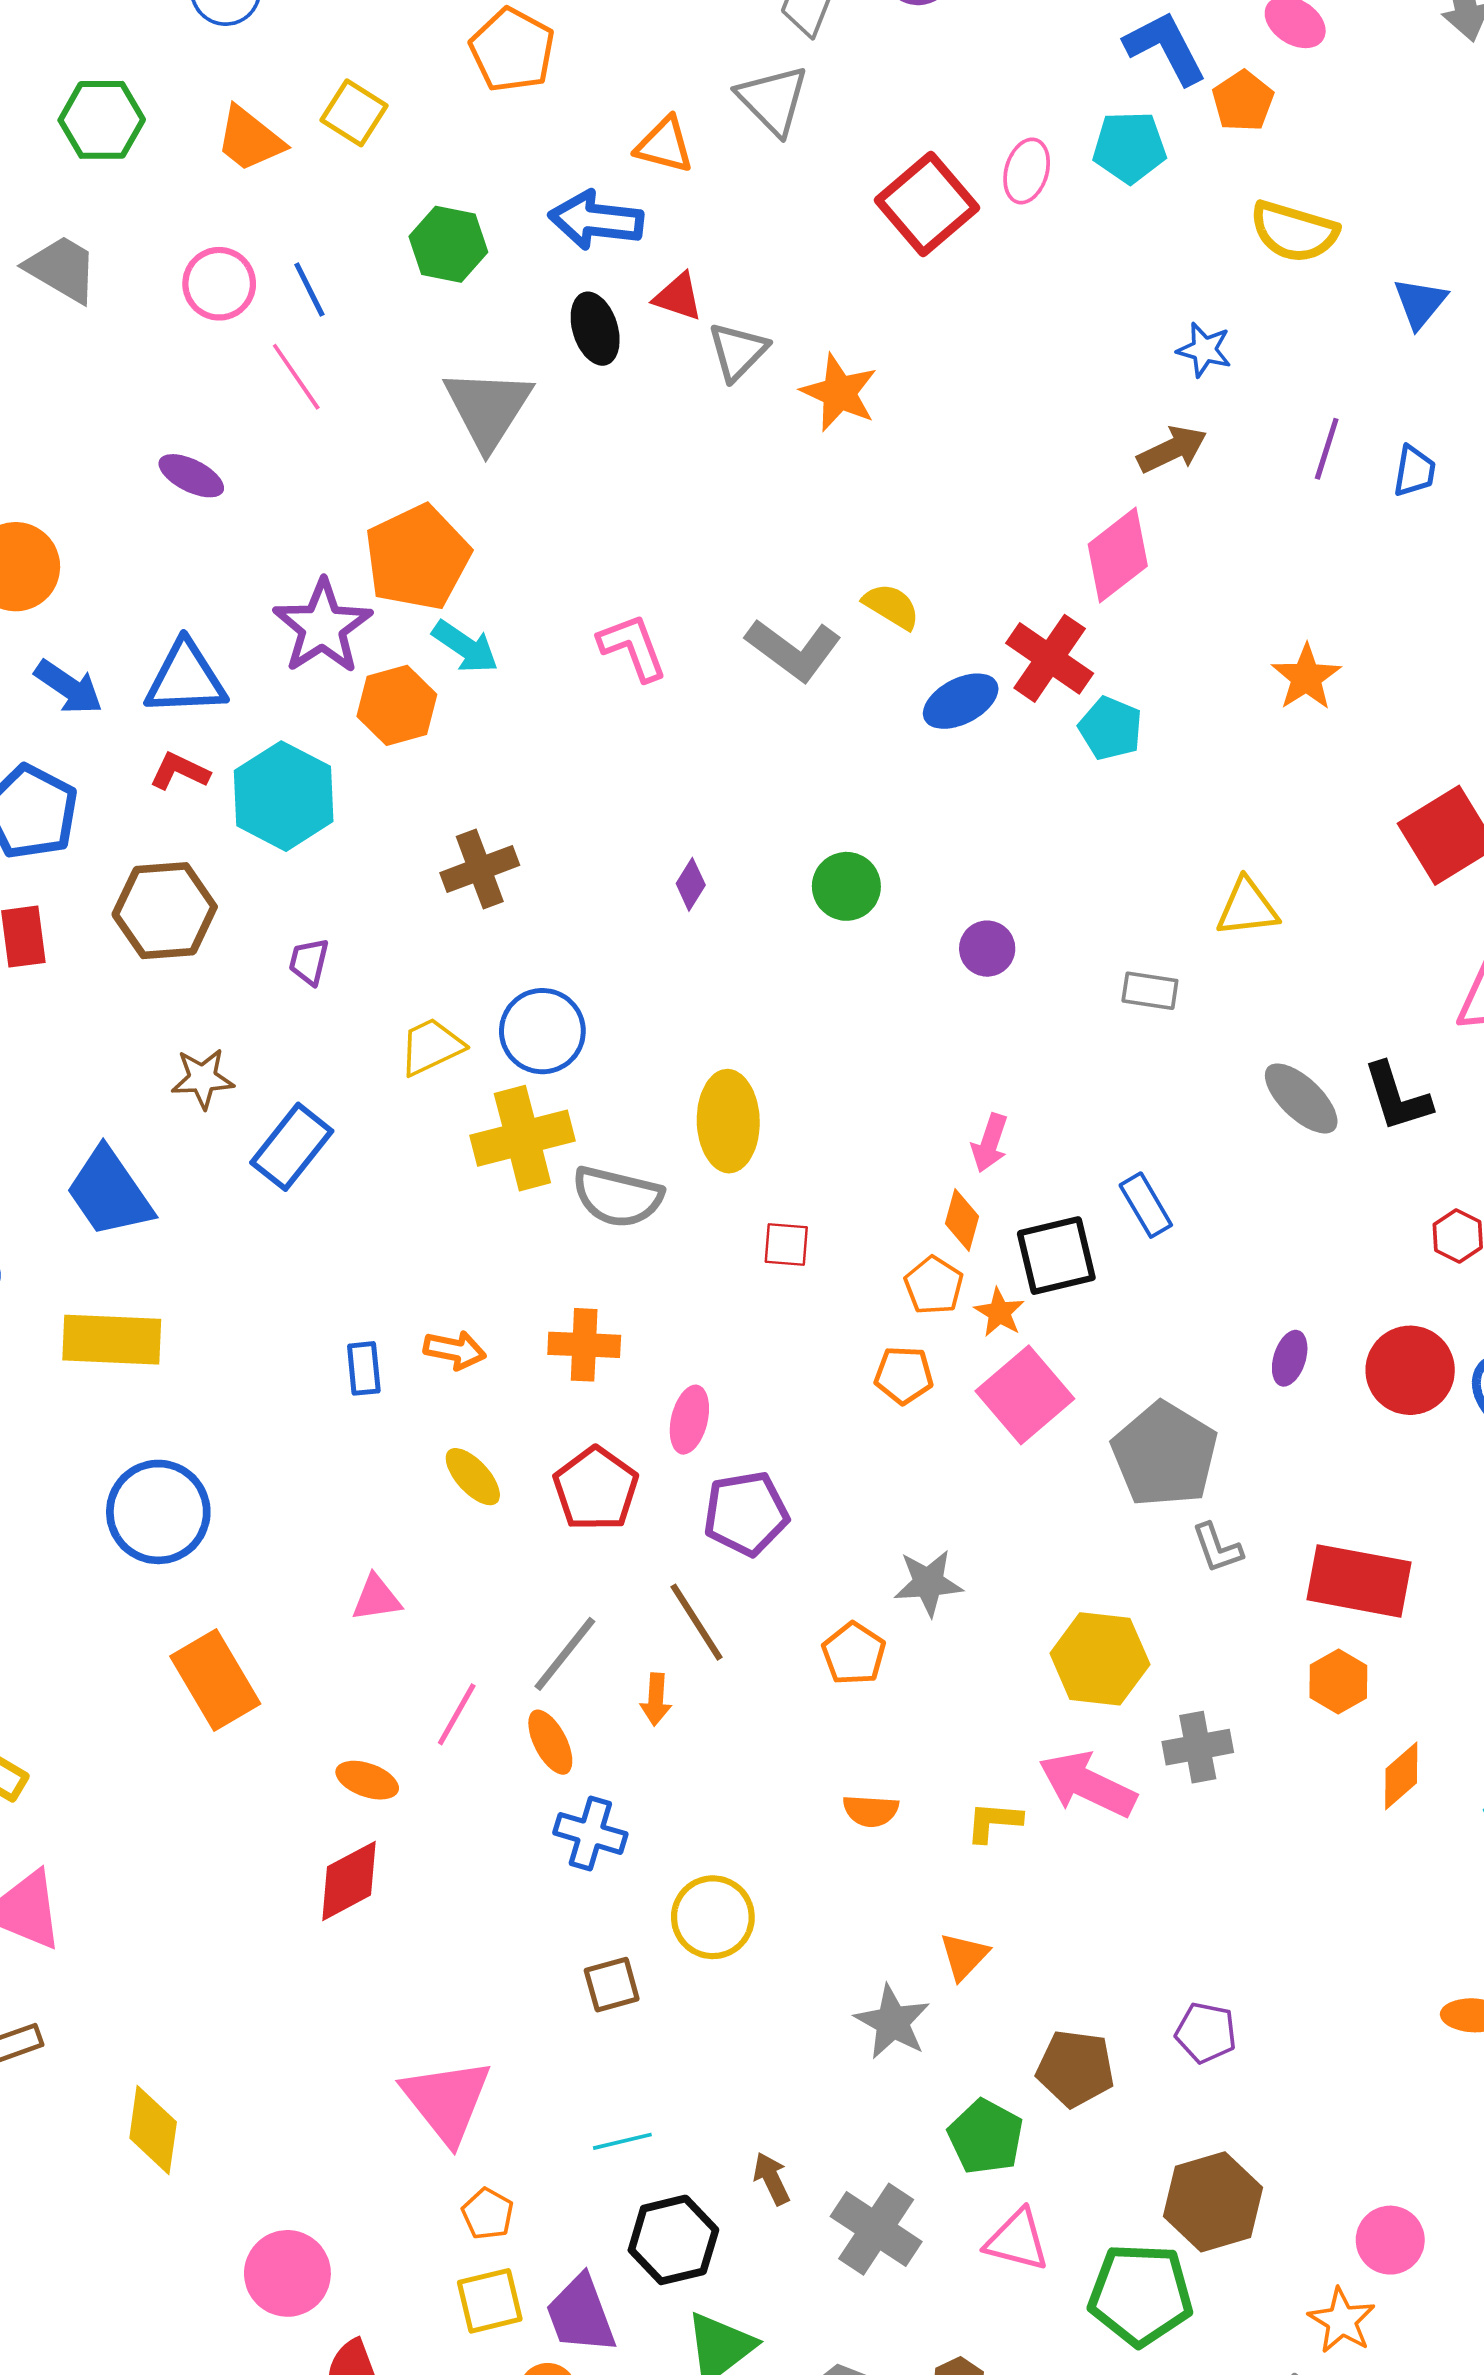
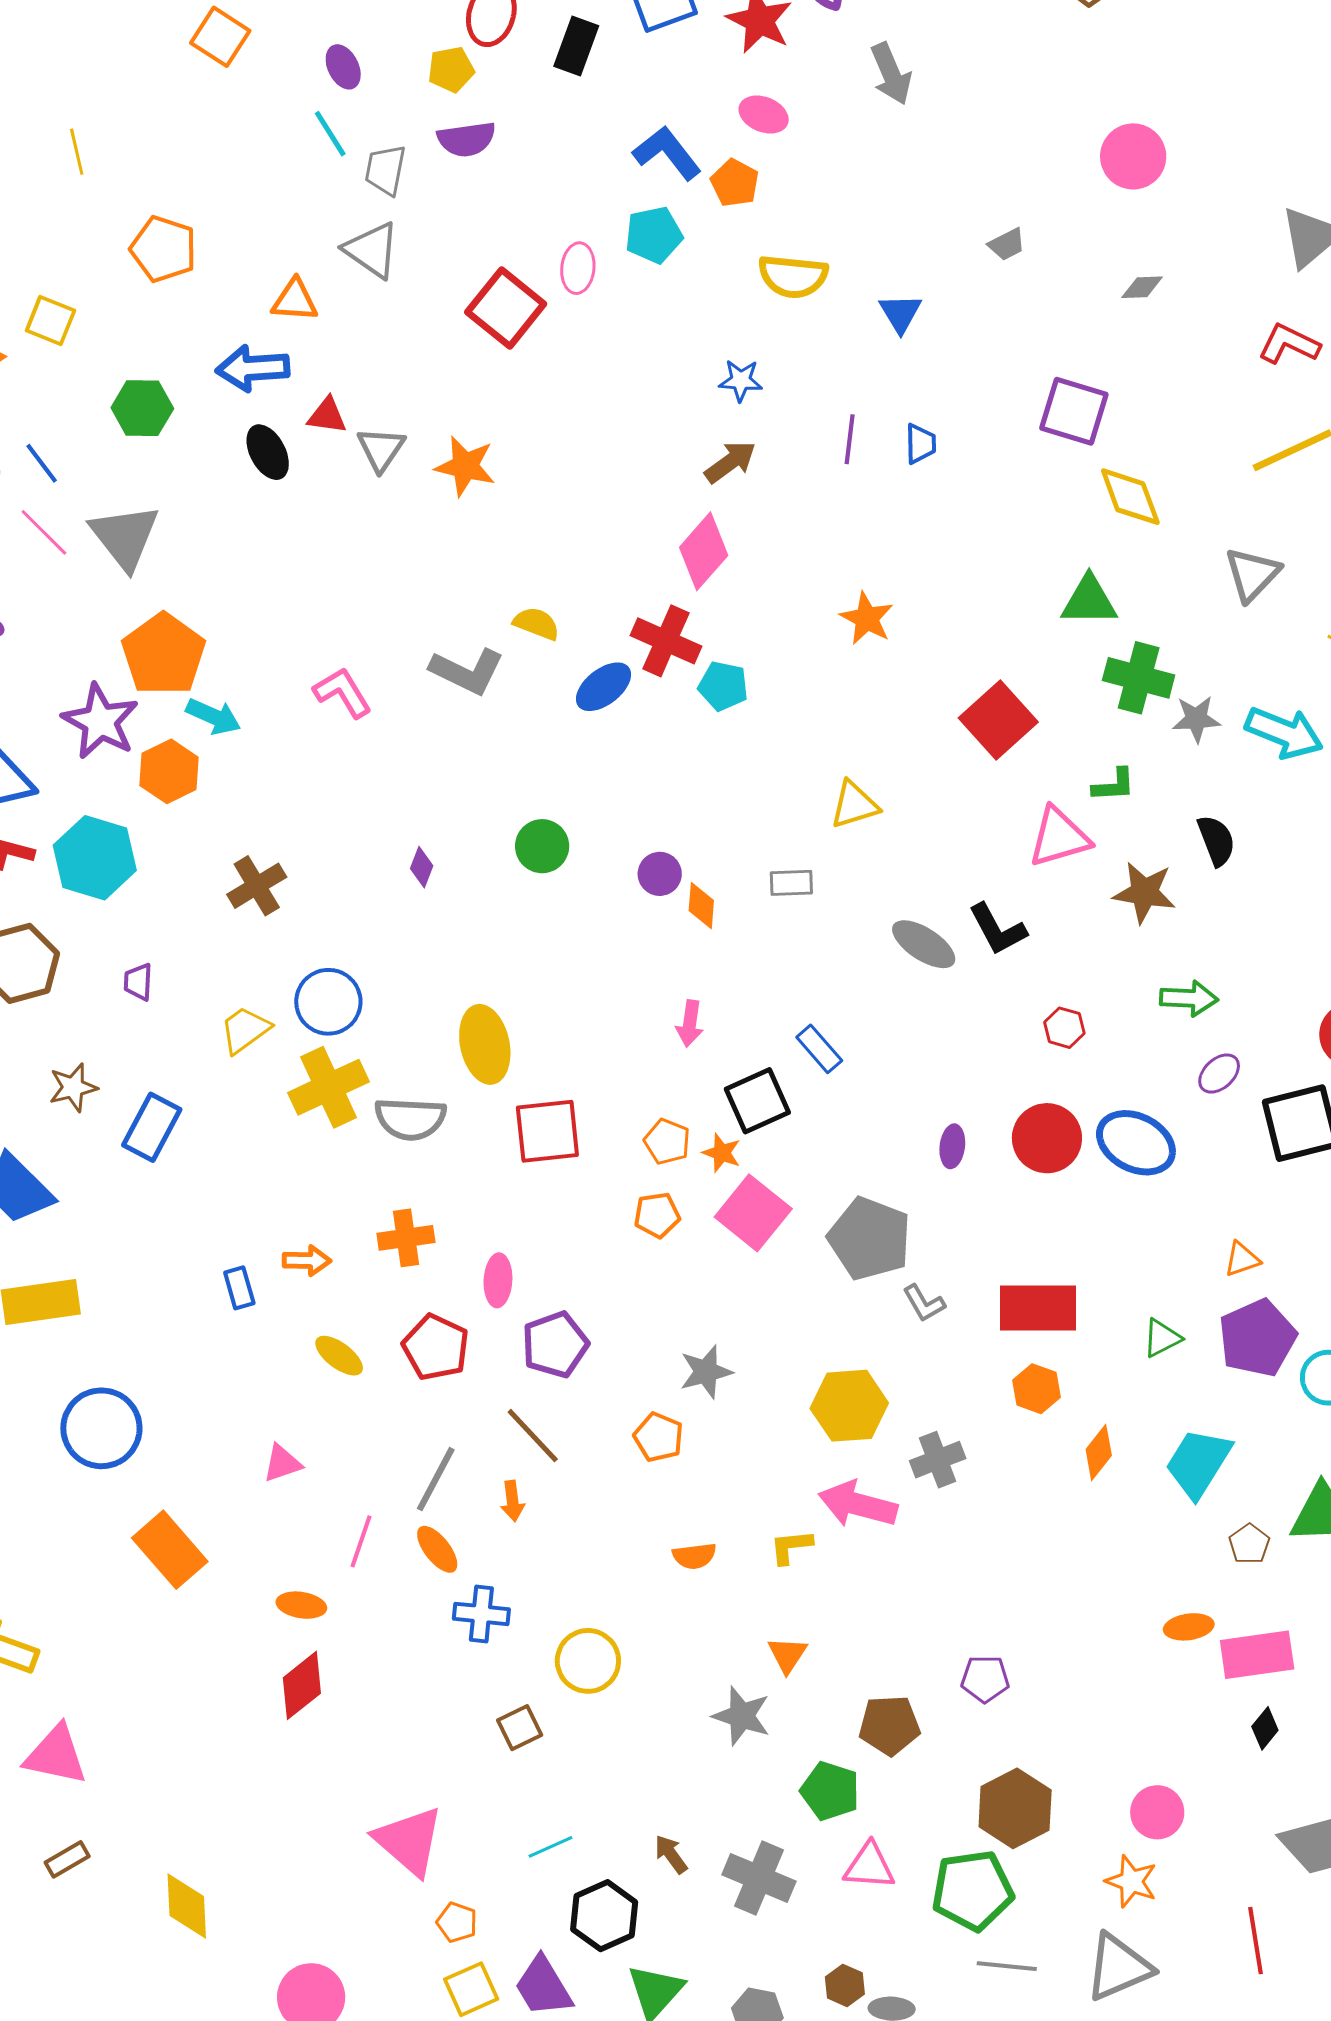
gray triangle: (488, 408) -> (125, 537), moved
orange diamond: (962, 1220) -> (701, 906), moved
red square: (786, 1244) -> (547, 1131), size x1.8

